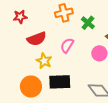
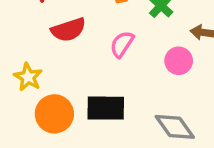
yellow star: (44, 61) -> (28, 77), moved

